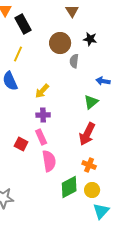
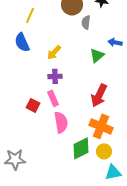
green triangle: (91, 102) -> (97, 55), moved
orange cross: (89, 165) -> (101, 126), size x1.6
cyan triangle: (101, 211) -> (113, 172), turned 36

